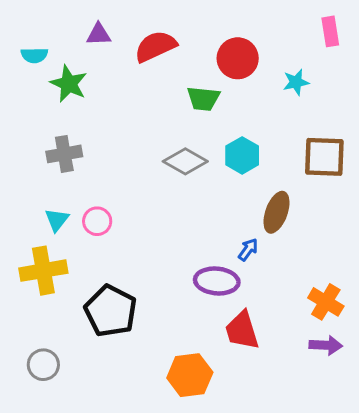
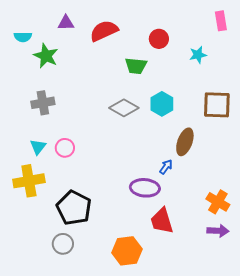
red circle: (238, 58) -> (159, 39), size x0.7
gray circle: (43, 365) -> (63, 244), moved

